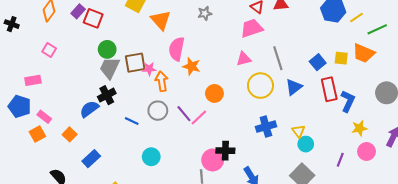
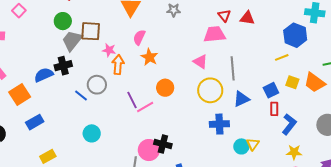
yellow line: (357, 17) -> (282, 57), moved
green circle: (107, 49) -> (63, 21), moved
pink semicircle: (177, 49) -> (139, 37), size x0.7
pink triangle: (244, 59) -> (200, 62), turned 35
blue square: (318, 62) -> (271, 90), moved
brown square: (135, 63) -> (91, 31), moved
red rectangle: (329, 89) -> (274, 109), size x0.6
gray circle: (158, 111) -> (97, 85), moved
blue cross: (266, 127) -> (219, 124), moved
yellow triangle: (298, 131) -> (253, 144), moved
orange square: (70, 134) -> (20, 95), size x1.5
cyan circle: (306, 144) -> (241, 146), moved

